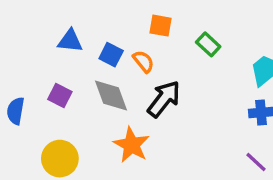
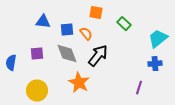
blue square: (111, 55) -> (67, 30), turned -32
purple square: (60, 95) -> (37, 54), turned -32
purple line: (256, 162) -> (139, 88), moved, turned 64

